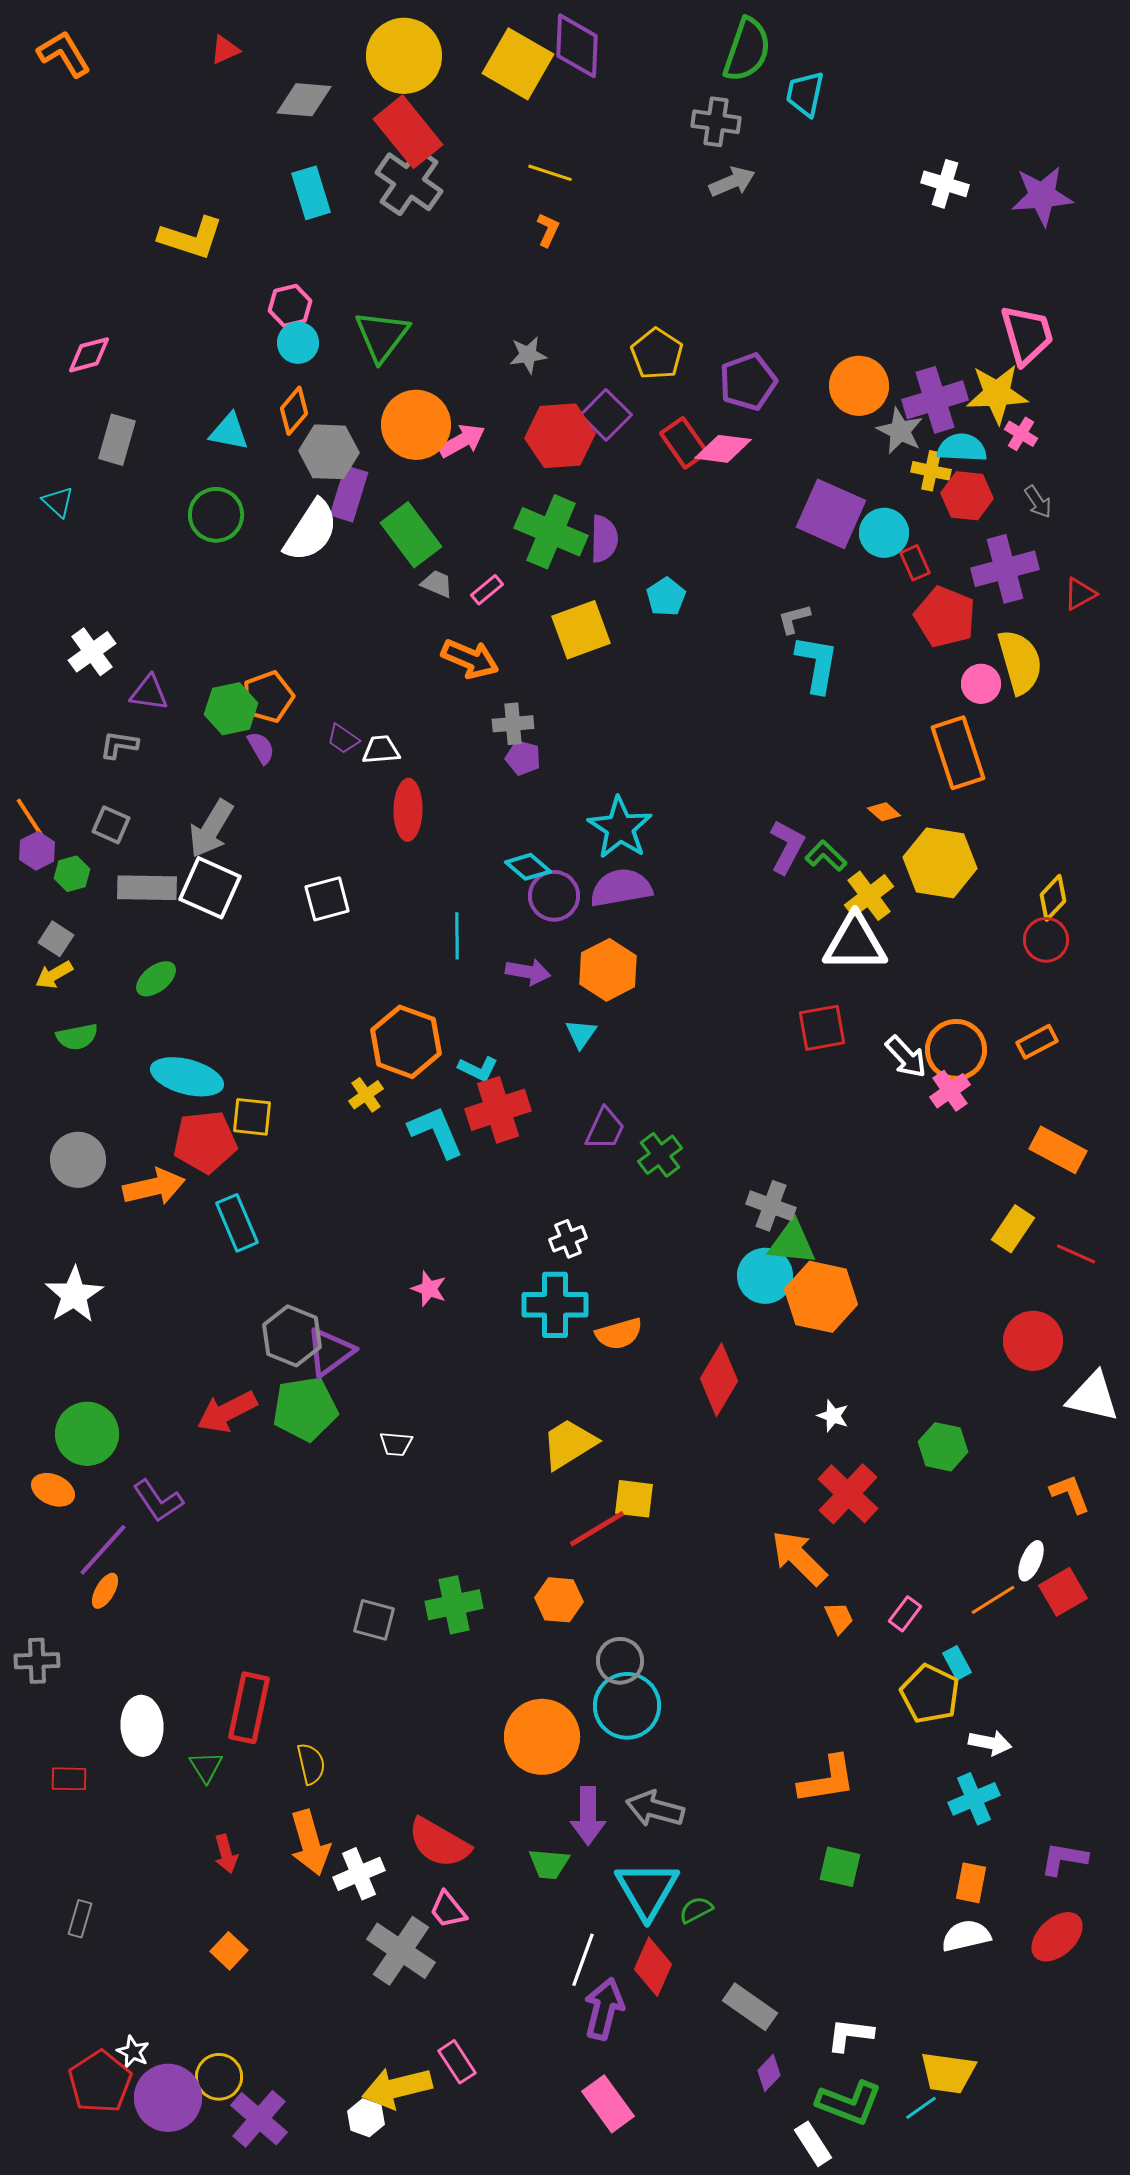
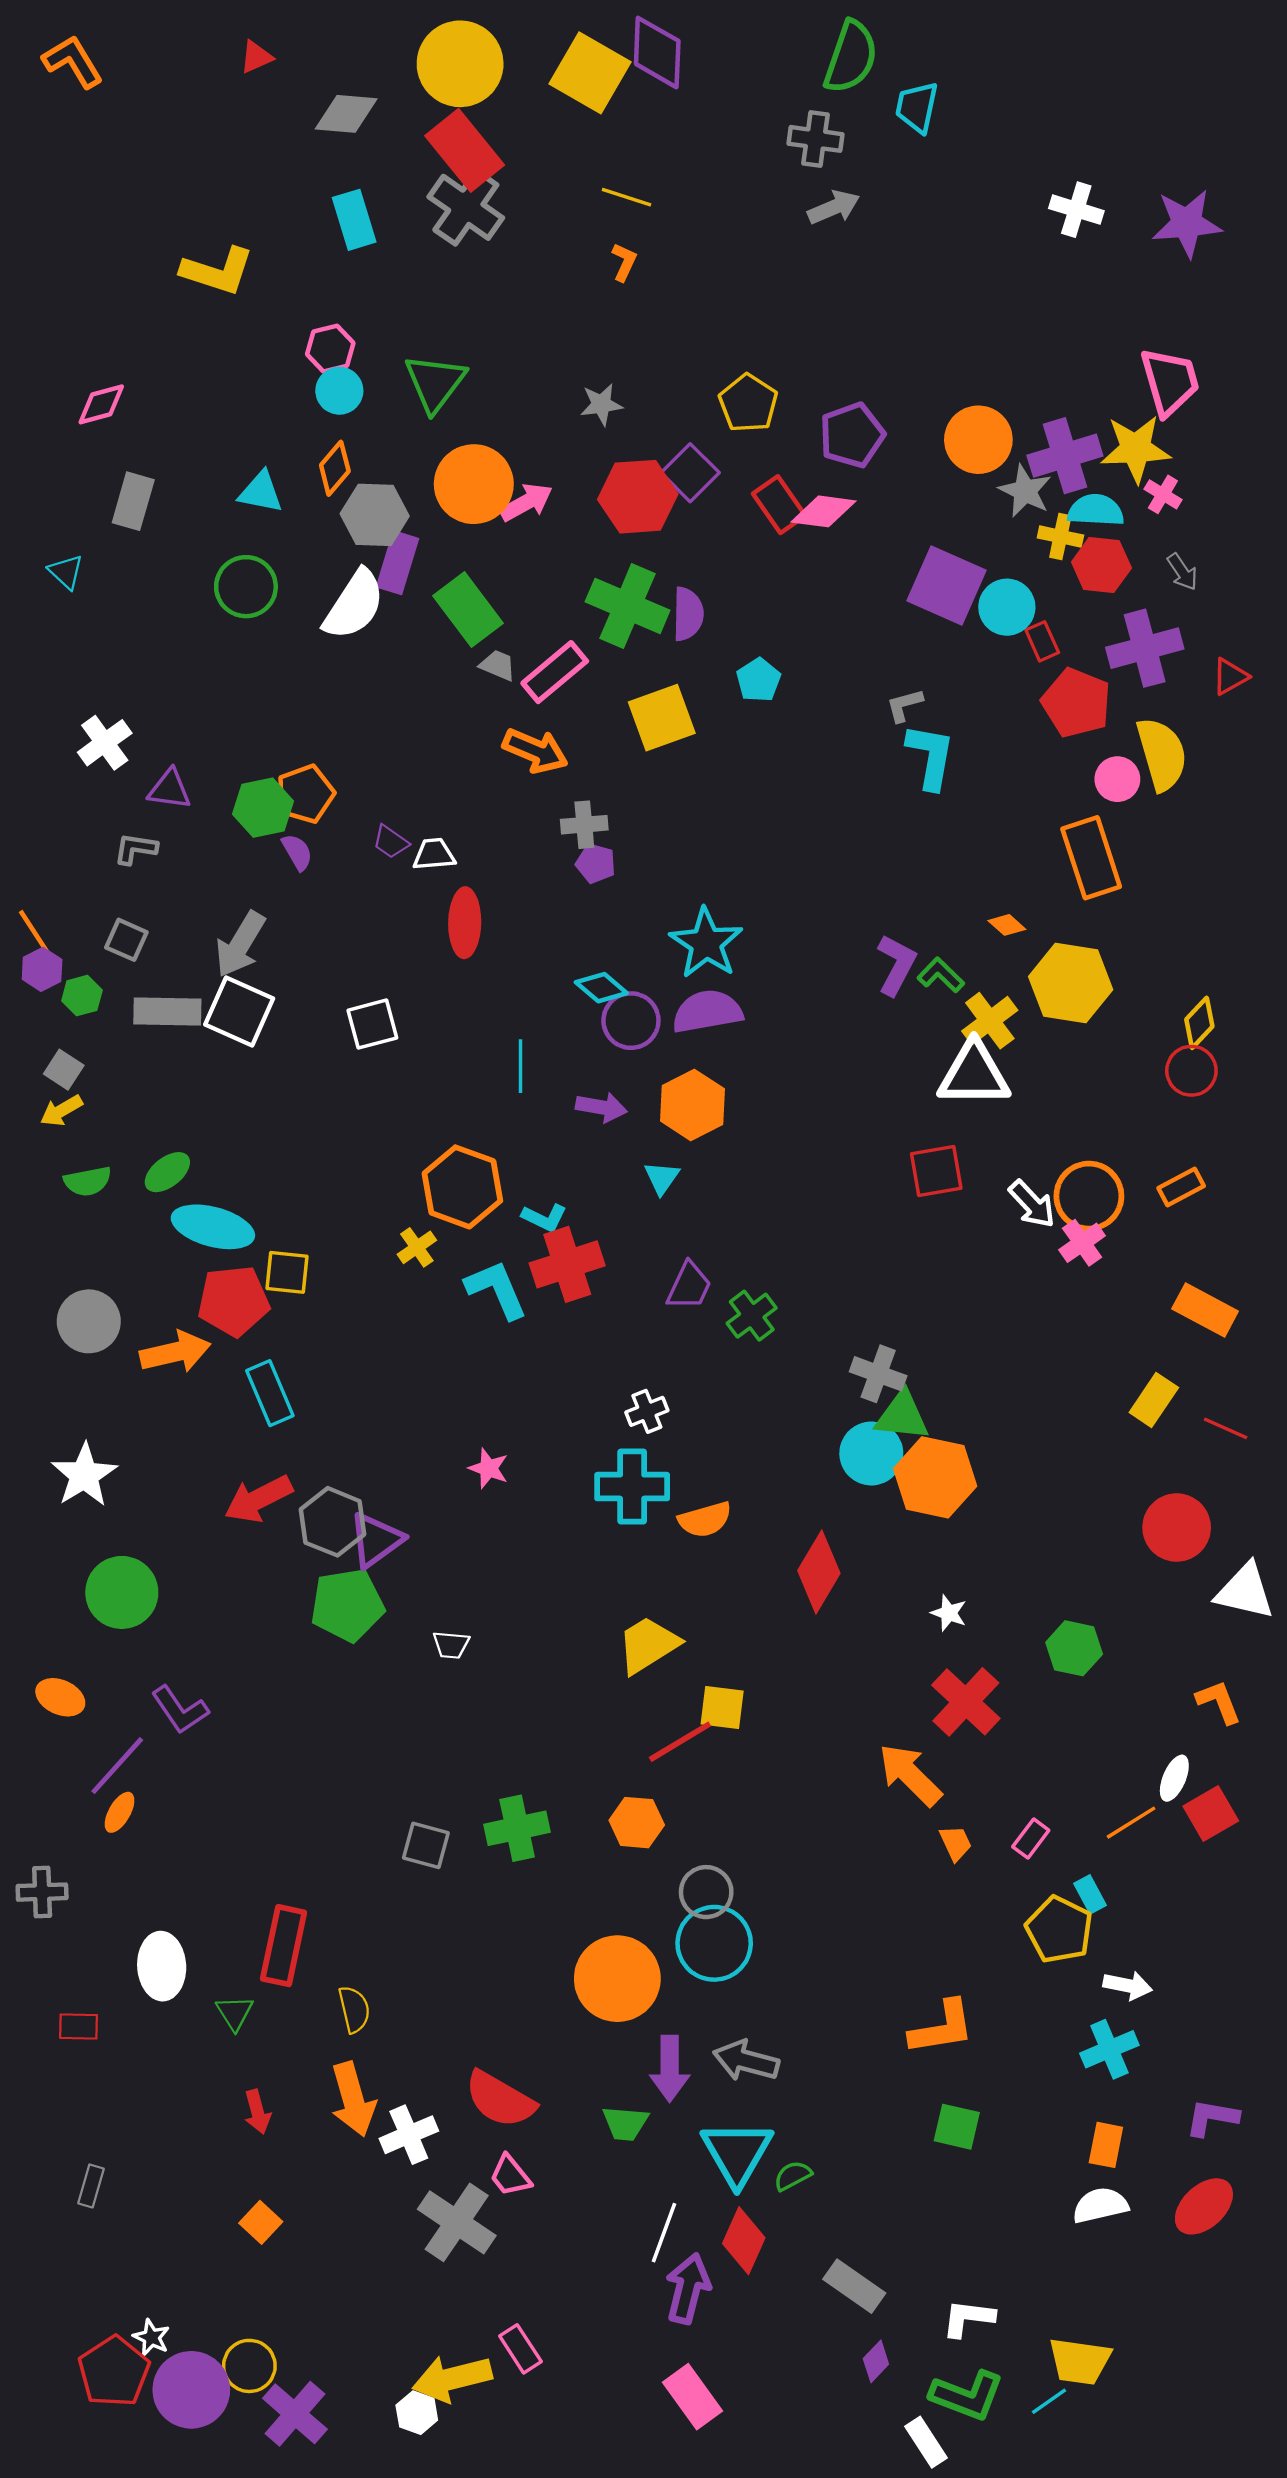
pink rectangle: (487, 590) -> (555, 672), size x1.8
green ellipse: (156, 979) -> (167, 1172), moved
red arrow: (227, 1412) -> (258, 1499), moved
green circle: (87, 1434) -> (122, 1592), moved

